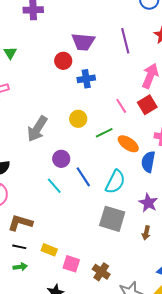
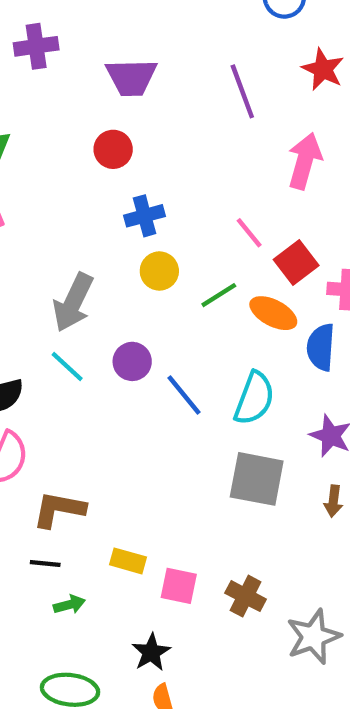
purple trapezoid: (83, 42) -> (131, 77), moved
blue cross: (86, 79) -> (145, 216), moved
red square: (147, 105) -> (296, 262), moved
cyan line: (54, 186) -> (67, 366), moved
black line: (19, 247) -> (45, 564), moved

